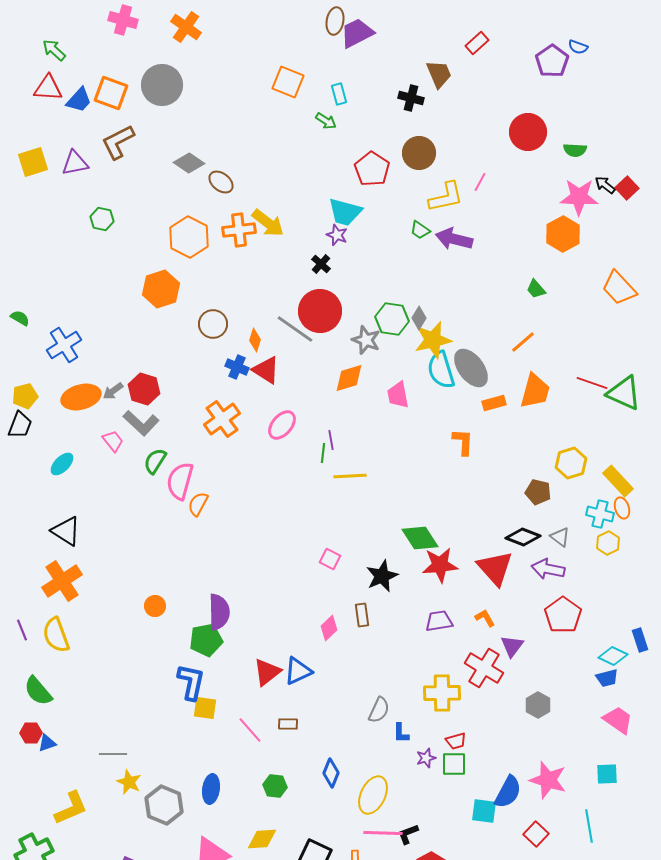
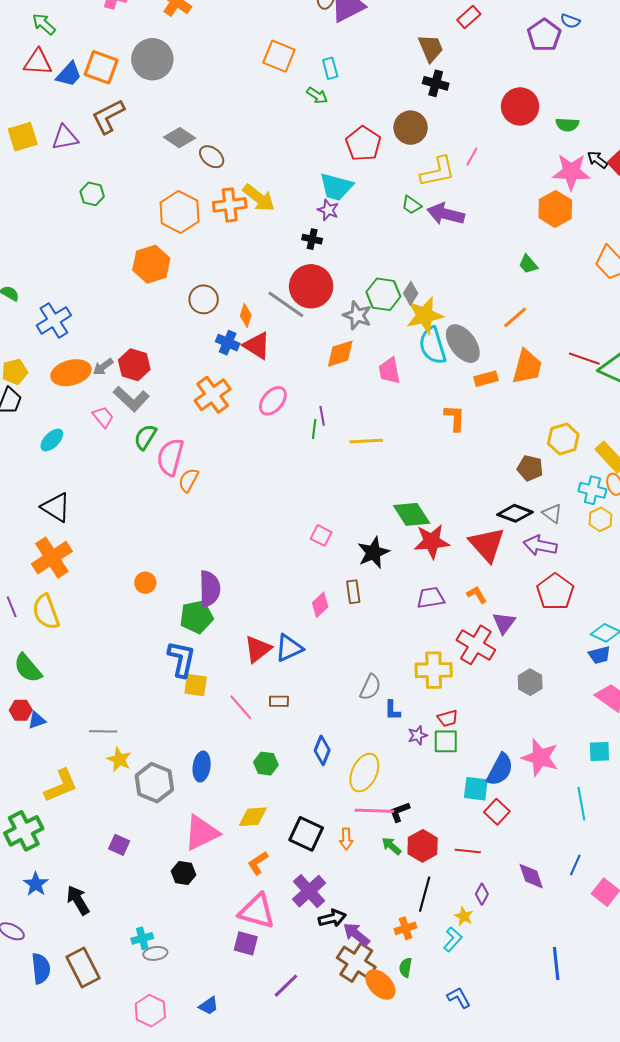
black cross: (411, 98) -> (436, 83), moved
black cross: (321, 264) -> (312, 239), turned -30
yellow line: (350, 476) -> (366, 441), moved
red square: (536, 834) -> (497, 812), moved

